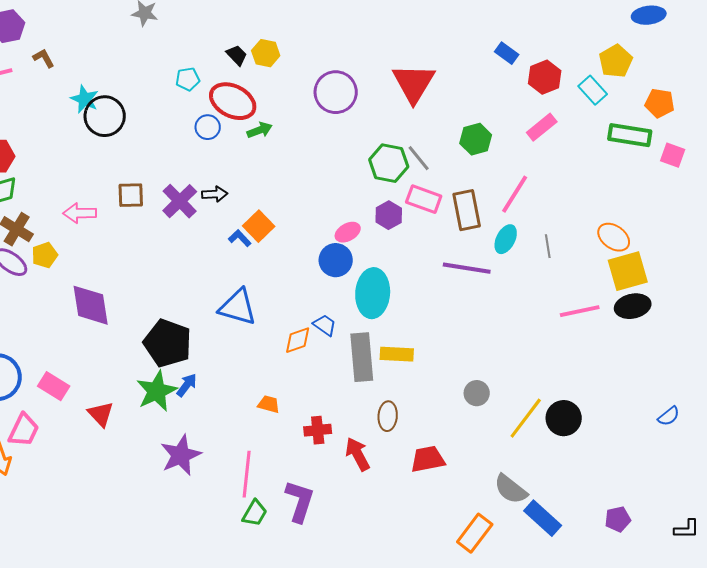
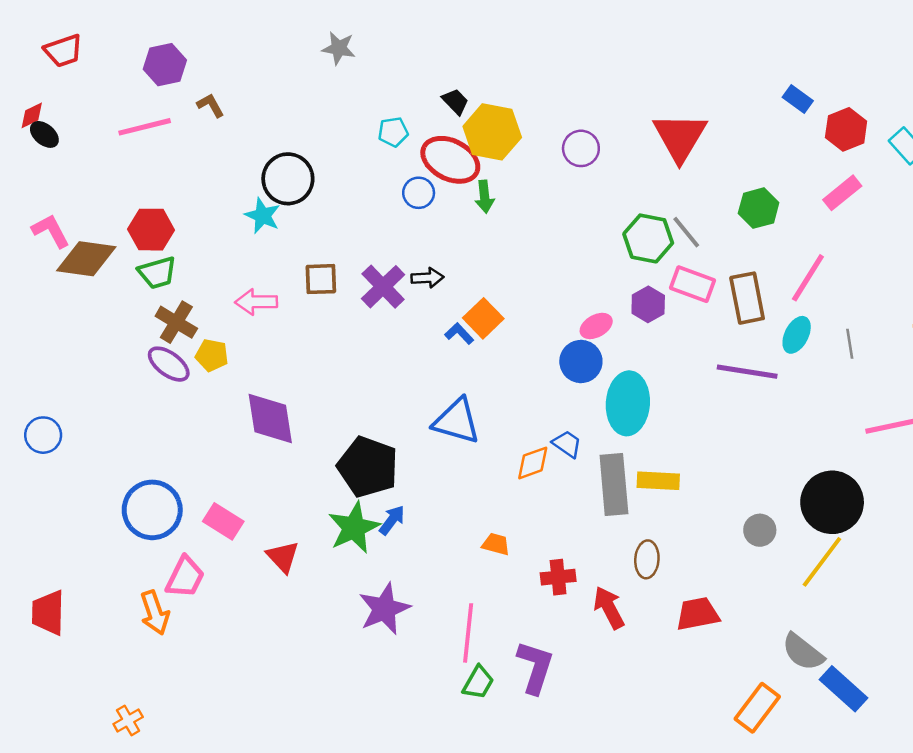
yellow hexagon: (266, 53) -> (492, 132), moved, size x1.6
purple circle: (336, 92) -> (581, 148), size x0.7
cyan star: (85, 99) -> (263, 216), moved
green arrow: (260, 130) -> (485, 197), turned 105
yellow pentagon: (45, 255) -> (212, 355), turned 30
black circle: (564, 418) -> (832, 502), moved, size x1.4

